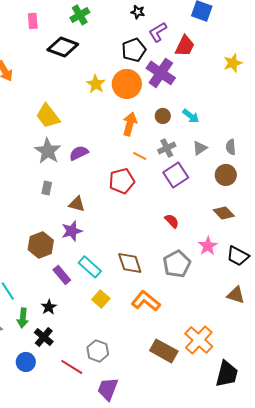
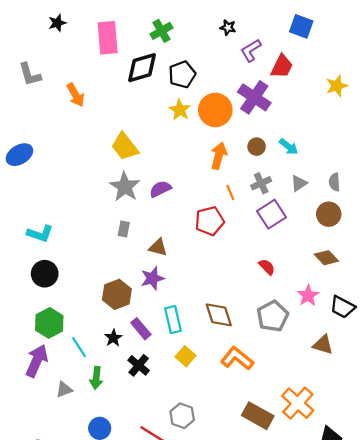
pink rectangle: (33, 21) -> (108, 38), size x1.8
black diamond: (63, 47) -> (142, 68), turned -36
black pentagon: (134, 50) -> (182, 74), moved
orange line: (140, 156) -> (230, 192), turned 40
cyan rectangle: (90, 267) -> (173, 320), turned 35
brown triangle: (236, 295) -> (323, 345), moved
black star: (49, 307) -> (113, 338), moved
black cross: (44, 337) -> (139, 365), moved

